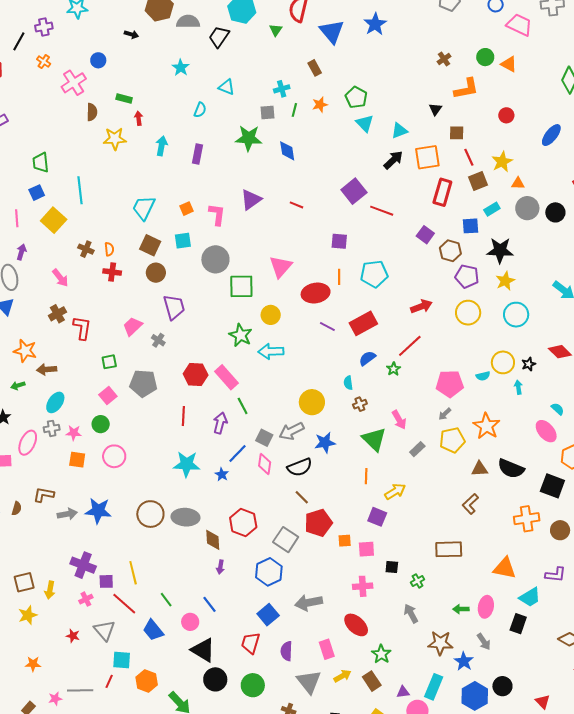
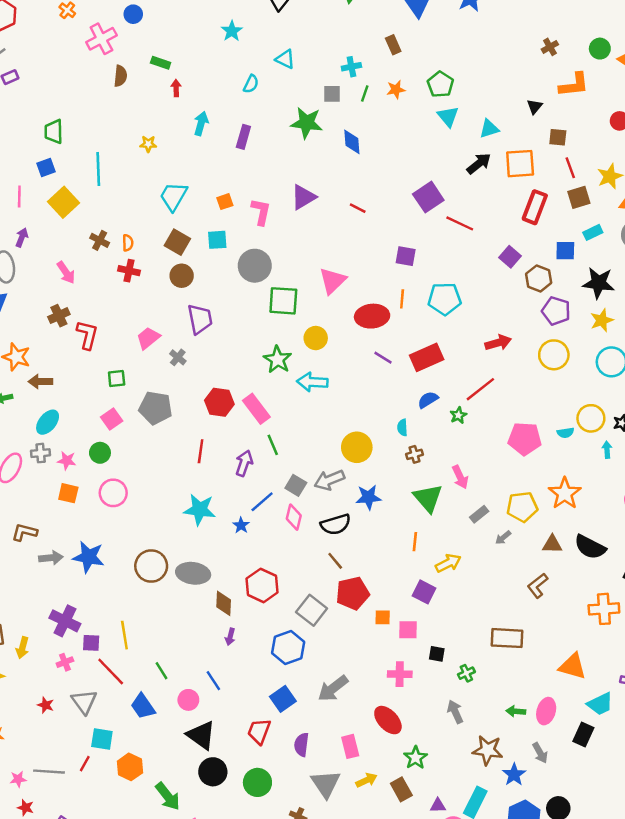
yellow star: (115, 139) -> (148, 144), moved, size x0.6
gray arrow: (445, 414) -> (503, 538), moved
gray arrow: (309, 603) -> (333, 688), turned -32

